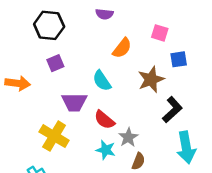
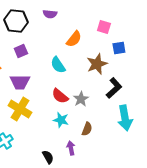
purple semicircle: (104, 14) -> (50, 14), moved
purple trapezoid: (74, 102) -> (20, 82), moved
gray star: (128, 137) -> (81, 99), moved

